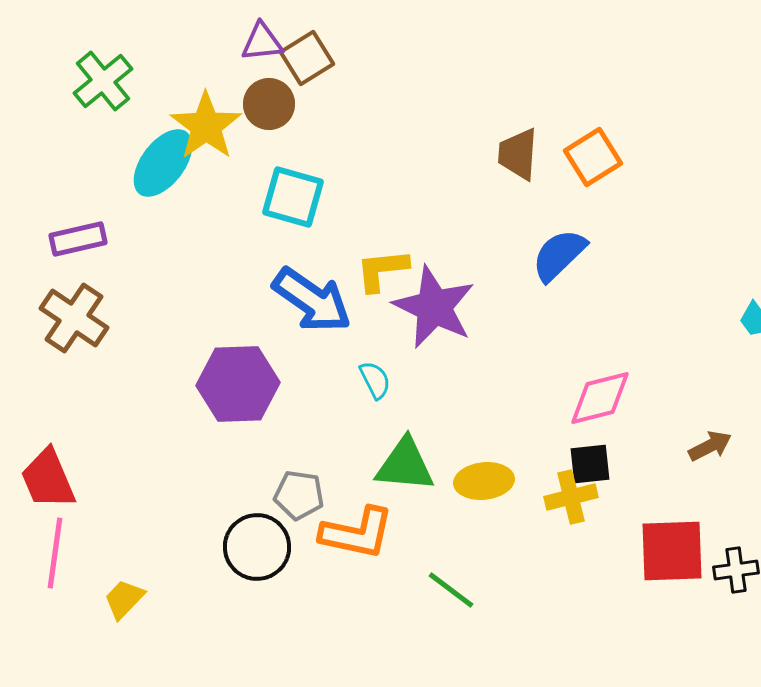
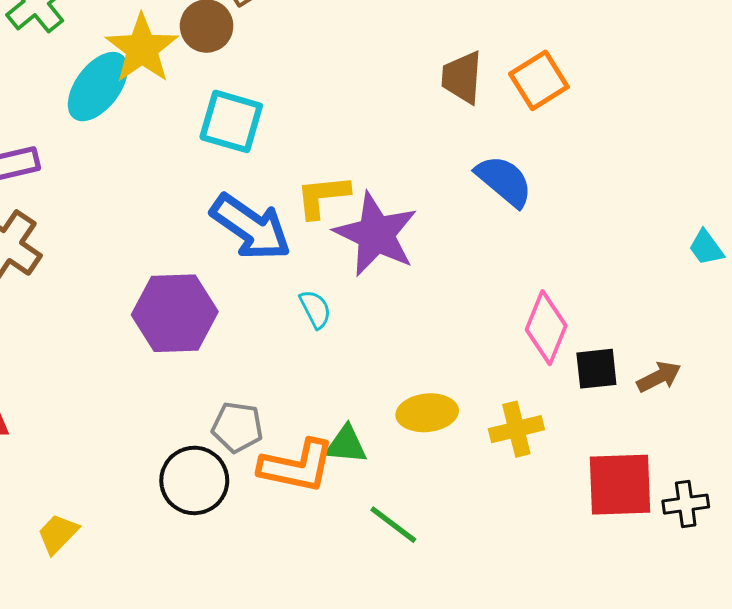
blue semicircle: (559, 255) -> (504, 181), turned 84
pink diamond: (600, 398) -> (546, 328), turned -54
black square: (590, 464) -> (596, 369), moved
green triangle: (405, 465) -> (346, 445), moved, size x0.7

